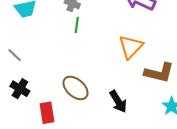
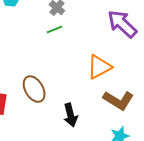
green line: (77, 25) -> (55, 30), turned 42

